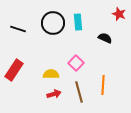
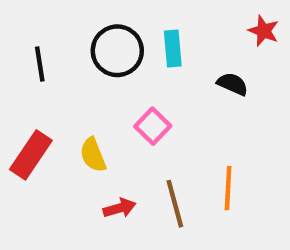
black line: (18, 29) -> (40, 64), turned 63
pink square: (76, 63) -> (153, 126), moved
yellow semicircle: (51, 74) -> (93, 155), moved, turned -112

